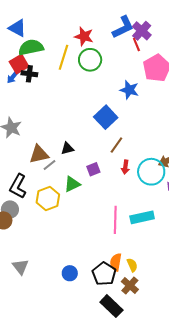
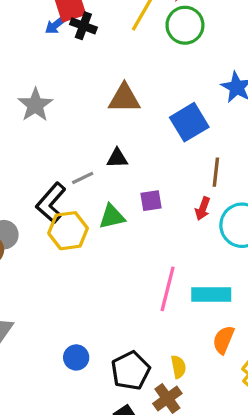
brown line: (116, 145) -> (216, 172), moved, turned -42
brown triangle: (39, 154) -> (124, 98), moved
black L-shape: (18, 186) -> (51, 203), moved
orange semicircle: (116, 262) -> (223, 340), moved

